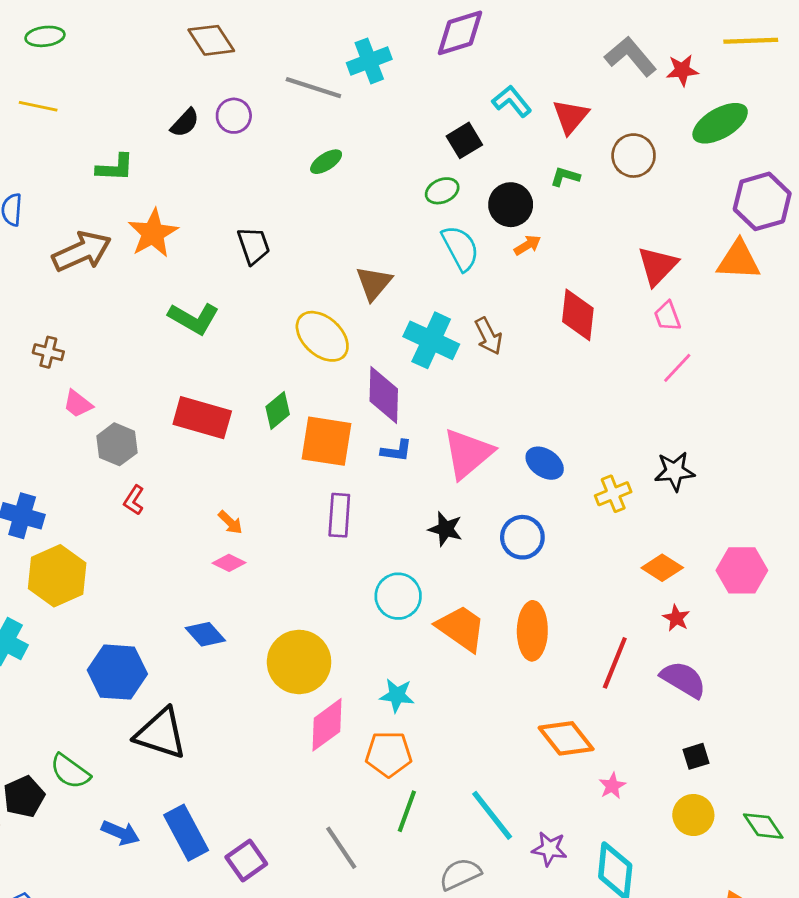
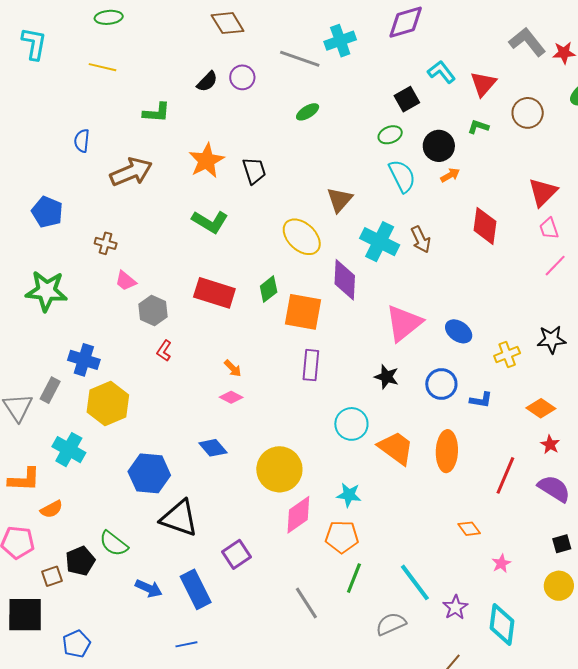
orange star: (153, 233) -> (206, 161), moved
blue L-shape: (396, 451) -> (481, 400), moved
orange diamond: (566, 738) -> (469, 529), size x0.6
purple star: (549, 849) -> (455, 607), turned 30
purple square: (246, 861) -> (236, 554), moved

